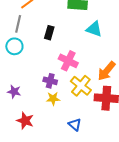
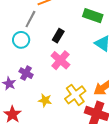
pink cross: (68, 61) -> (60, 60), moved
purple cross: (50, 81) -> (26, 73), moved

